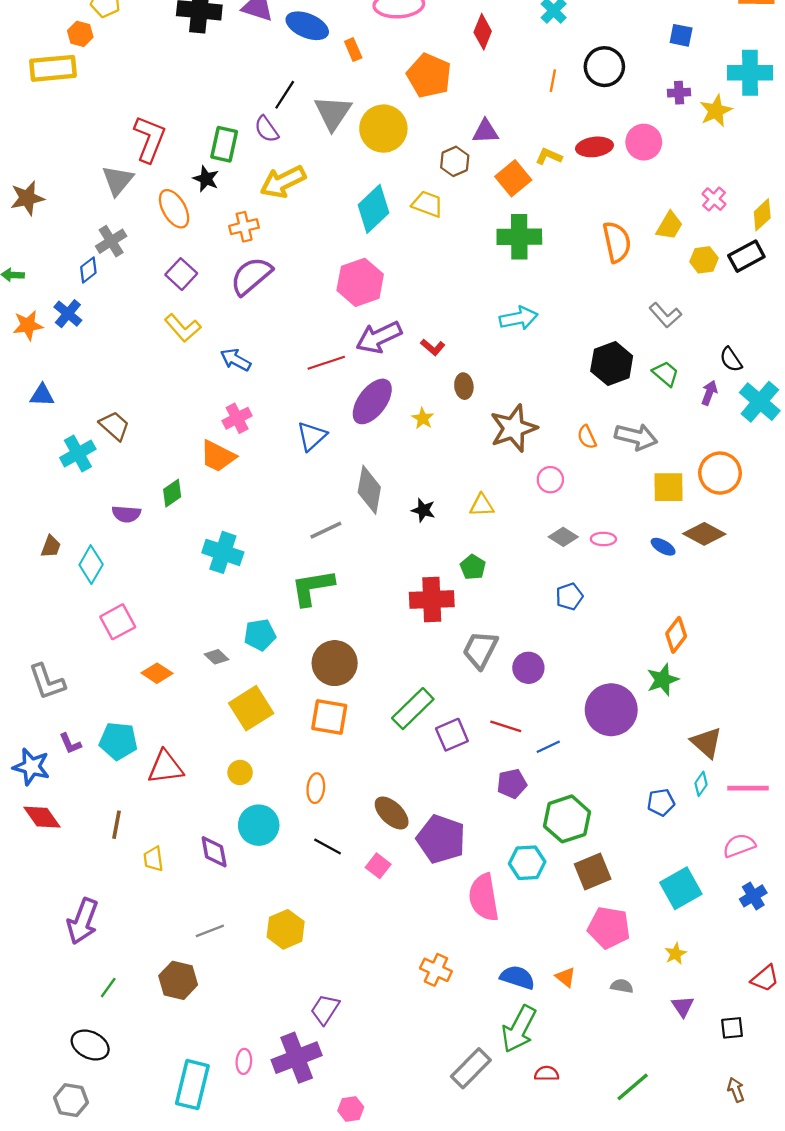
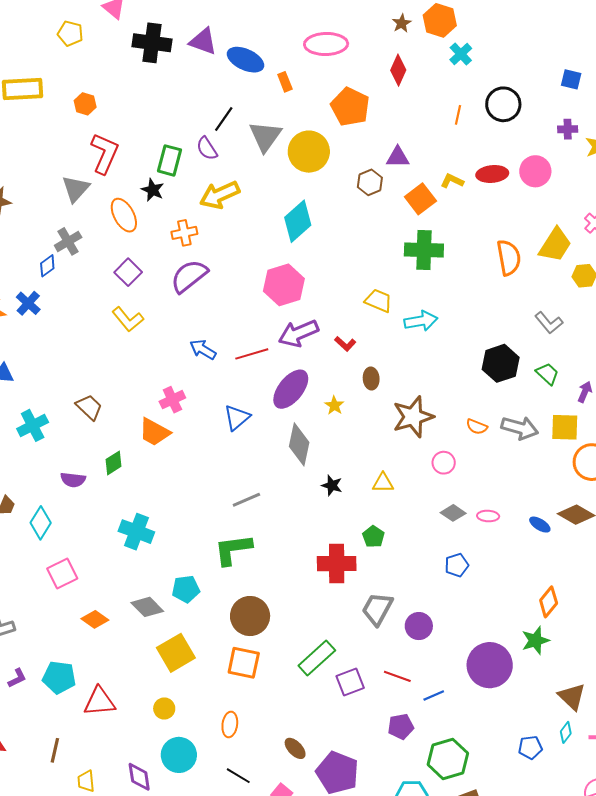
orange hexagon: (80, 34) -> (85, 104), moved
yellow trapezoid: (427, 204) -> (378, 301), moved
yellow trapezoid: (669, 226) -> (555, 245), size x1.4
blue arrow: (236, 360) -> (203, 349), moved
brown trapezoid: (114, 426) -> (89, 407), moved
orange semicircle: (587, 437) -> (477, 427), turned -45
yellow square: (668, 487) -> (565, 427), moved
gray diamond: (369, 490) -> (299, 444), moved
cyan cross: (223, 552) -> (136, 532), moved
gray diamond: (217, 657) -> (147, 607), size x1.5
purple L-shape: (70, 744) -> (17, 678), turned -95
brown ellipse: (392, 813) -> (295, 748), size x0.7

